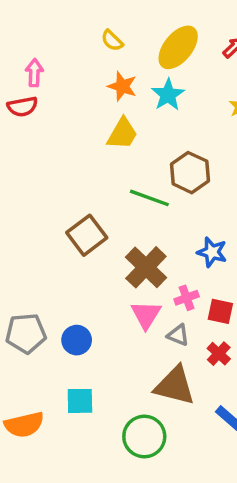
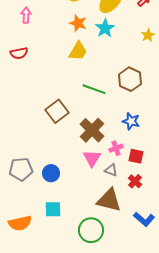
red semicircle: (22, 107) -> (19, 53), moved
brown hexagon: (190, 173) -> (130, 79), moved

